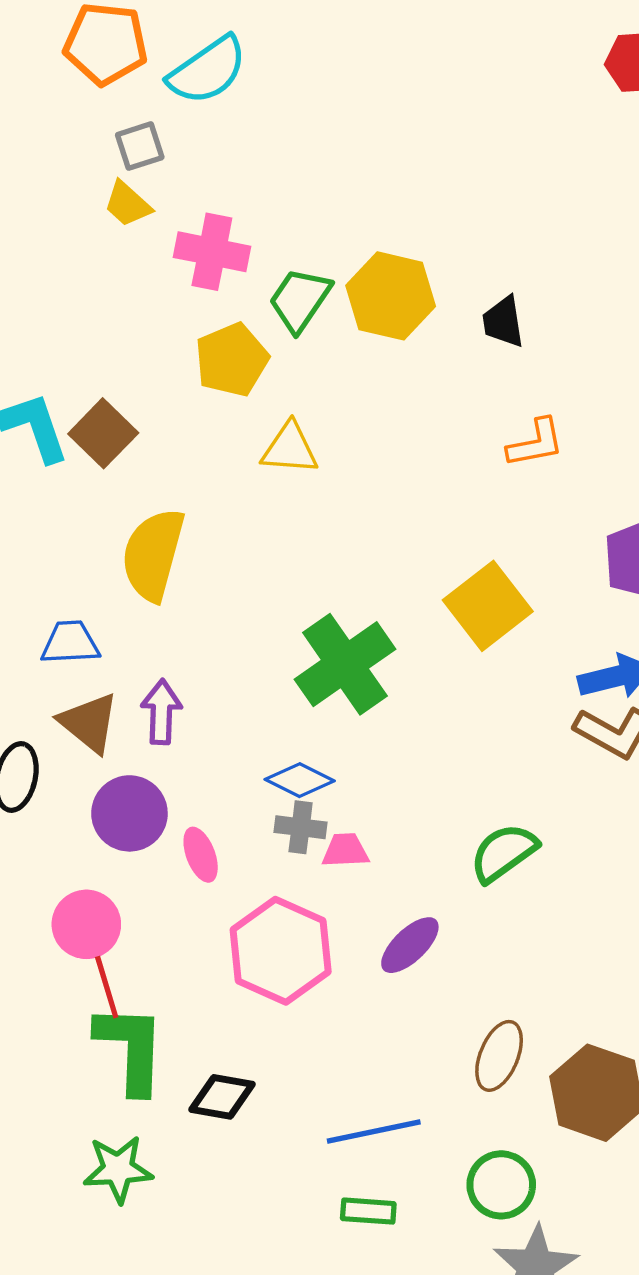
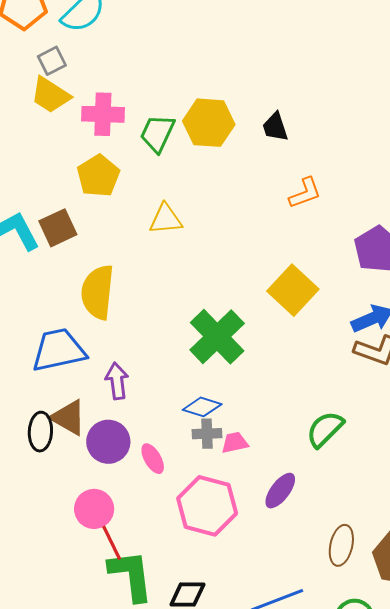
yellow trapezoid: (128, 204) -> (50, 95), size x1.4
yellow pentagon: (232, 360) -> (98, 176), moved
brown square: (103, 433) -> (58, 228), turned 30
blue trapezoid: (70, 643) -> (59, 350), size x1.6
brown triangle: (89, 723) -> (68, 418), moved

